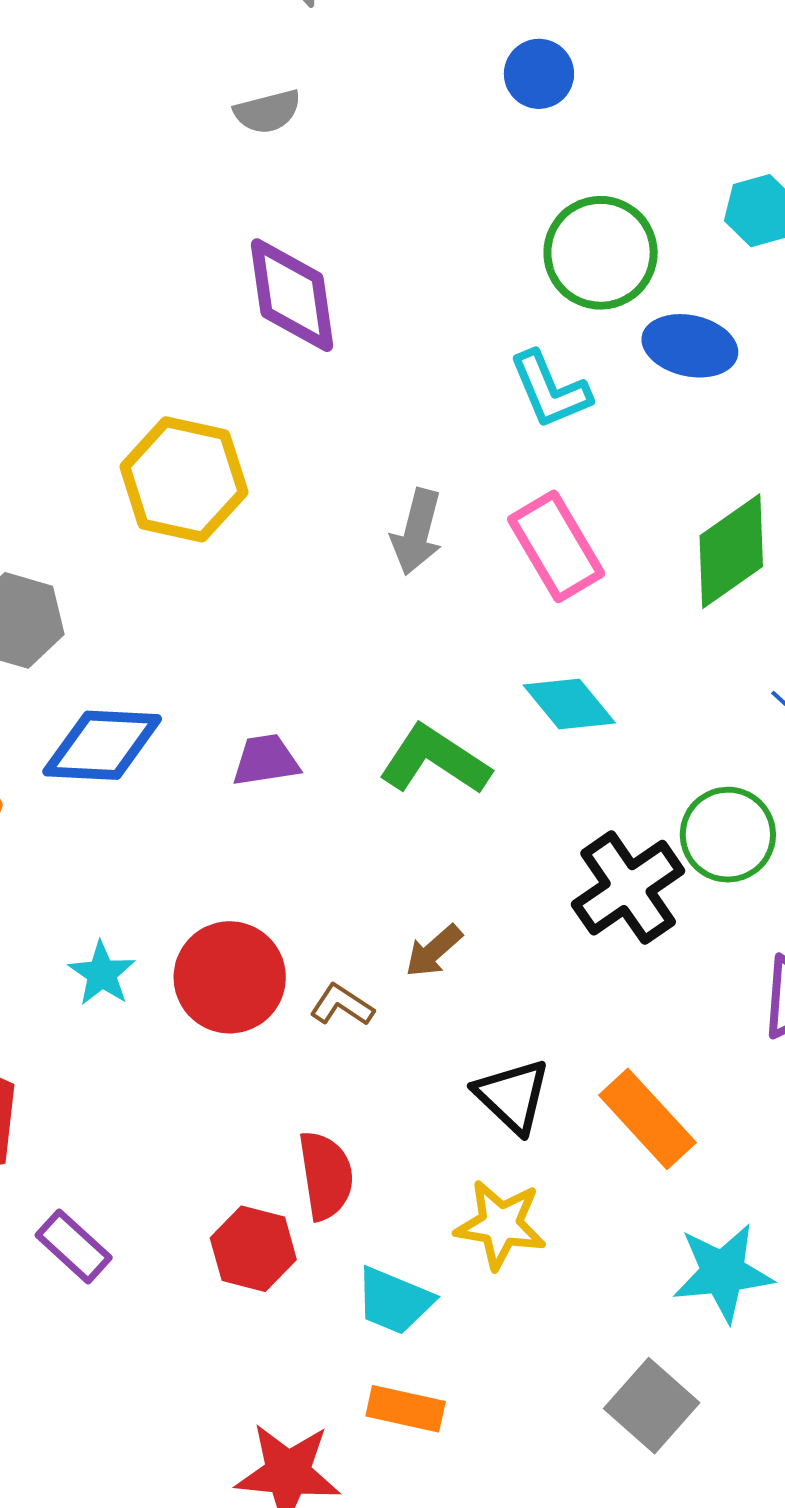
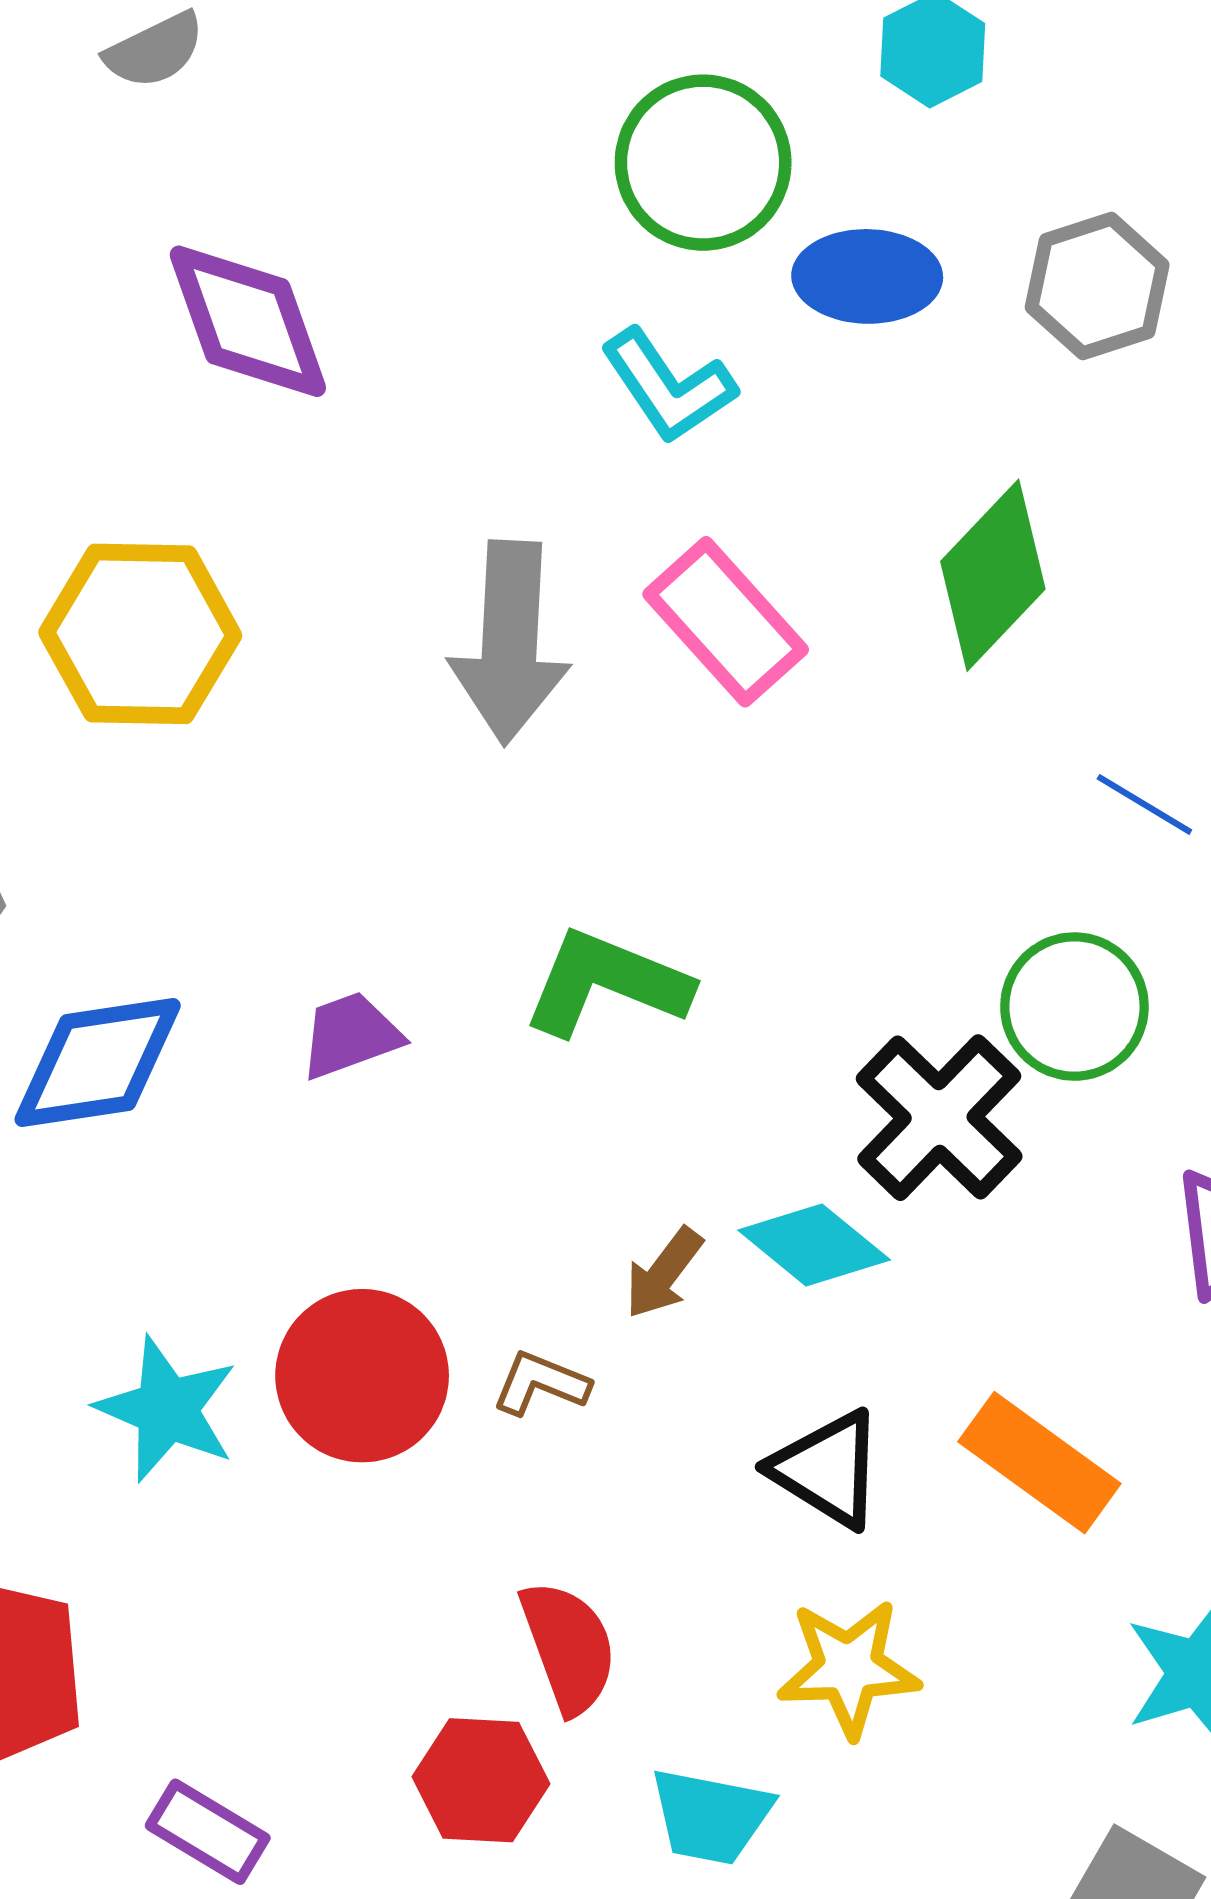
gray arrow: (417, 532) -> (510, 642), size x1.5
cyan diamond: (569, 704) -> (814, 1245), moved
cyan star: (102, 974) -> (167, 1409), size x1.4

